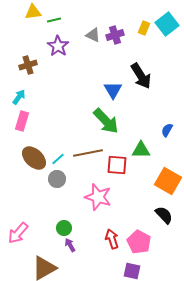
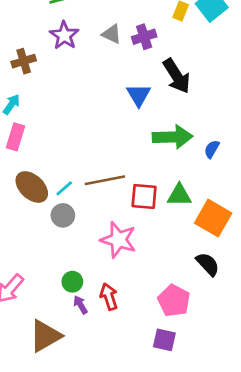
gray triangle: (93, 35) -> (112, 34), moved
purple cross: (115, 35) -> (144, 37), moved
green arrow: (106, 121) -> (173, 137), moved, turned -48
green triangle: (141, 150) -> (179, 195), moved
red arrow: (112, 239) -> (109, 297), moved

